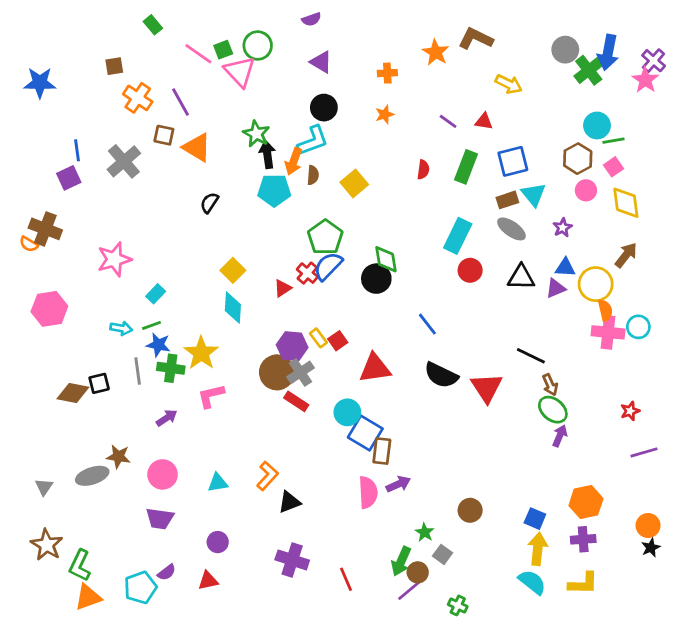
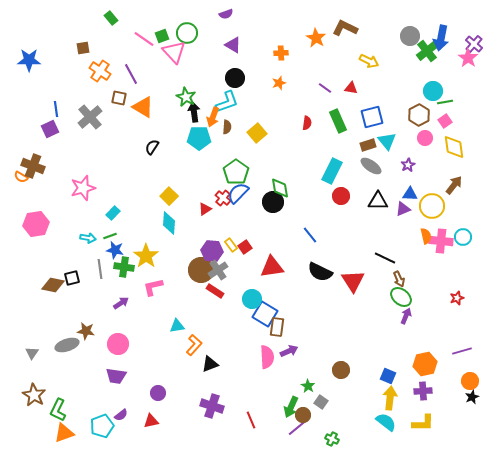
green rectangle: (466, 167) -> (338, 121), turned -45
orange semicircle: (605, 310) -> (426, 236), moved
purple line: (644, 452) -> (462, 351), moved
cyan triangle: (218, 483) -> (177, 326), moved

